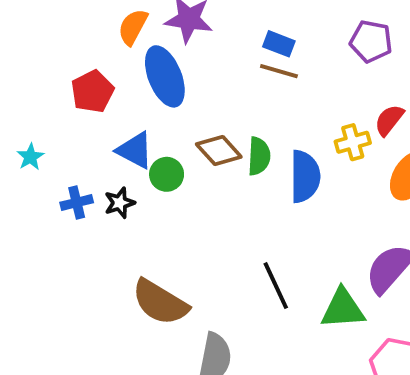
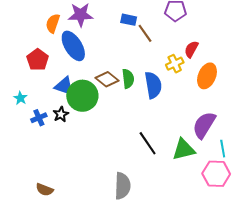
brown line: (279, 71) -> (145, 33), moved, turned 48
cyan star: (30, 157) -> (20, 98), moved
green circle: (167, 174) -> (82, 96), size x1.8
brown semicircle: (160, 302) -> (45, 190), moved, size x0.6

